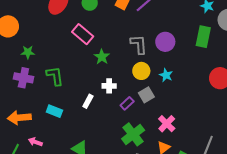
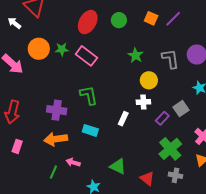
pink rectangle: (83, 34) -> (86, 56), moved
green star: (28, 52) -> (62, 49), moved
green star: (102, 57) -> (136, 55), moved
yellow circle: (141, 71) -> (149, 80), moved
purple cross: (23, 78) -> (57, 110), moved

